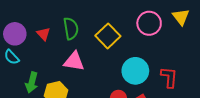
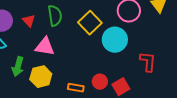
pink triangle: (74, 61) -> (45, 47), moved
cyan circle: (135, 71) -> (115, 40), moved

